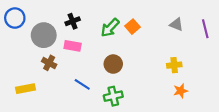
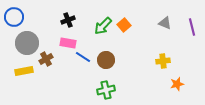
gray circle: (44, 35) -> (27, 43), moved
brown cross: (49, 63) -> (46, 59), turned 32
blue line: (82, 84) -> (83, 57), moved
yellow rectangle: (26, 89) -> (24, 71), moved
orange star: (181, 91) -> (177, 84), moved

